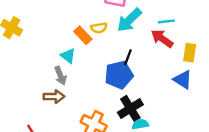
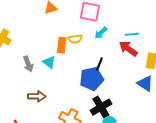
cyan arrow: (129, 20) -> (101, 33), size x0.6
orange rectangle: (83, 35) -> (62, 45), turned 49
gray arrow: (60, 76) -> (28, 64), moved

